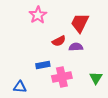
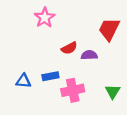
red trapezoid: (80, 23) -> (109, 29), moved
blue triangle: (20, 87) -> (23, 81), moved

